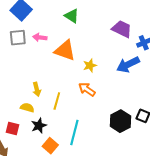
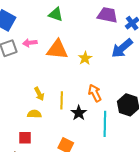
orange arrow: (87, 89) -> (95, 93), moved, turned 42
black star: (39, 126) -> (79, 113), moved
cyan line: (74, 132) -> (105, 124), moved

